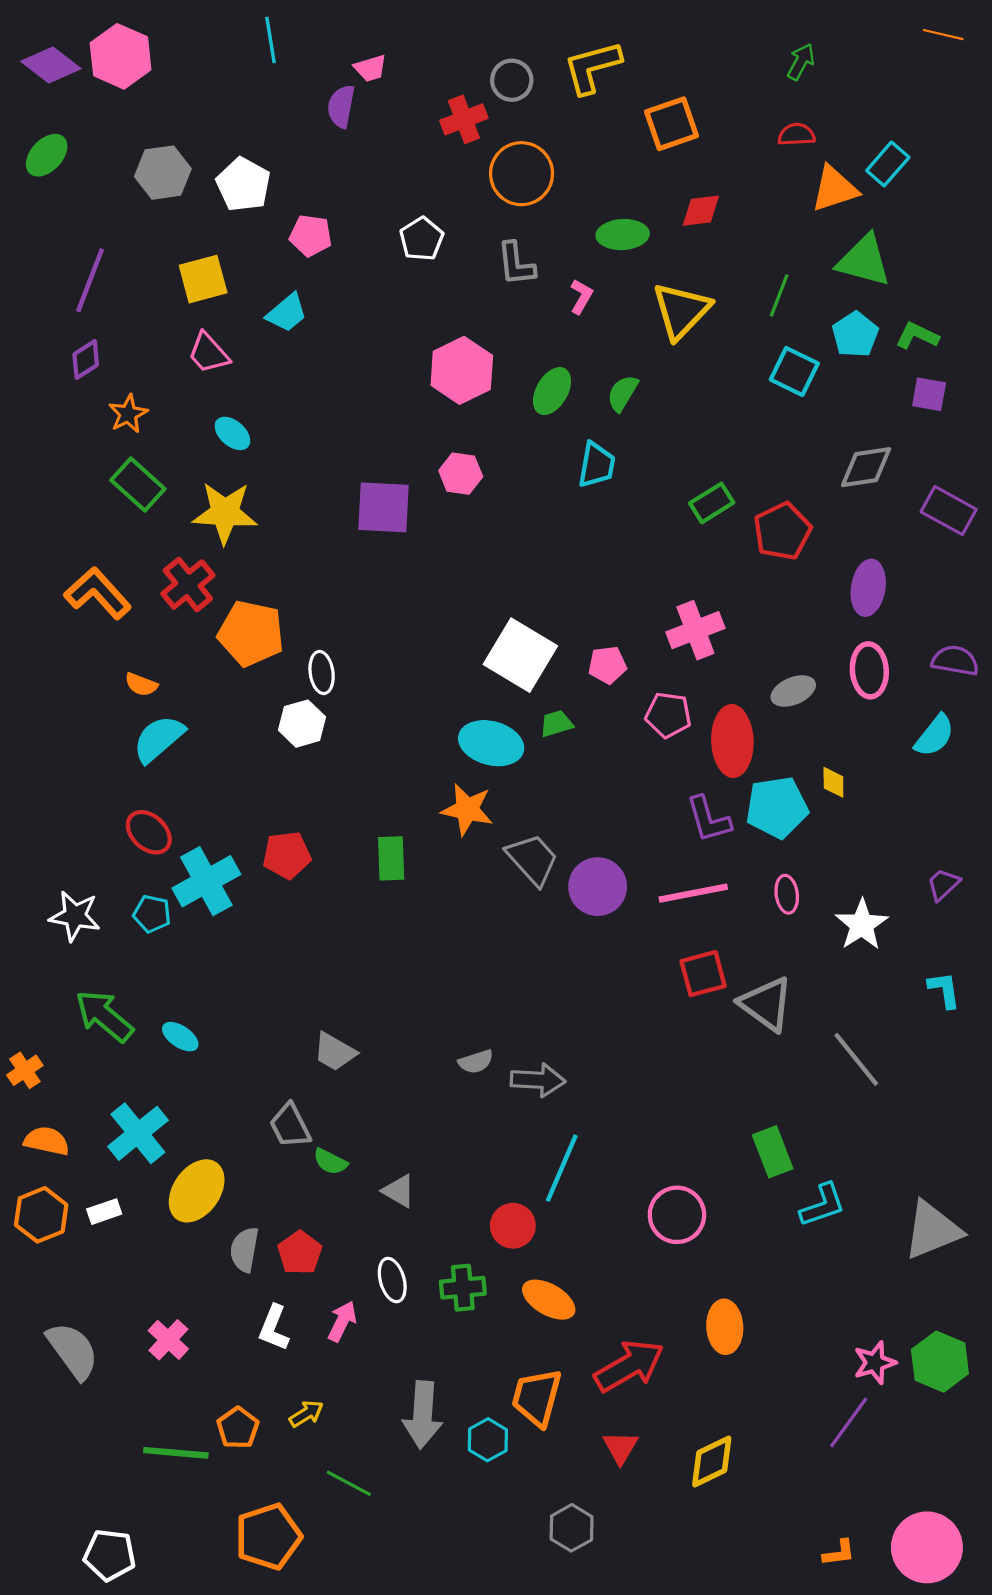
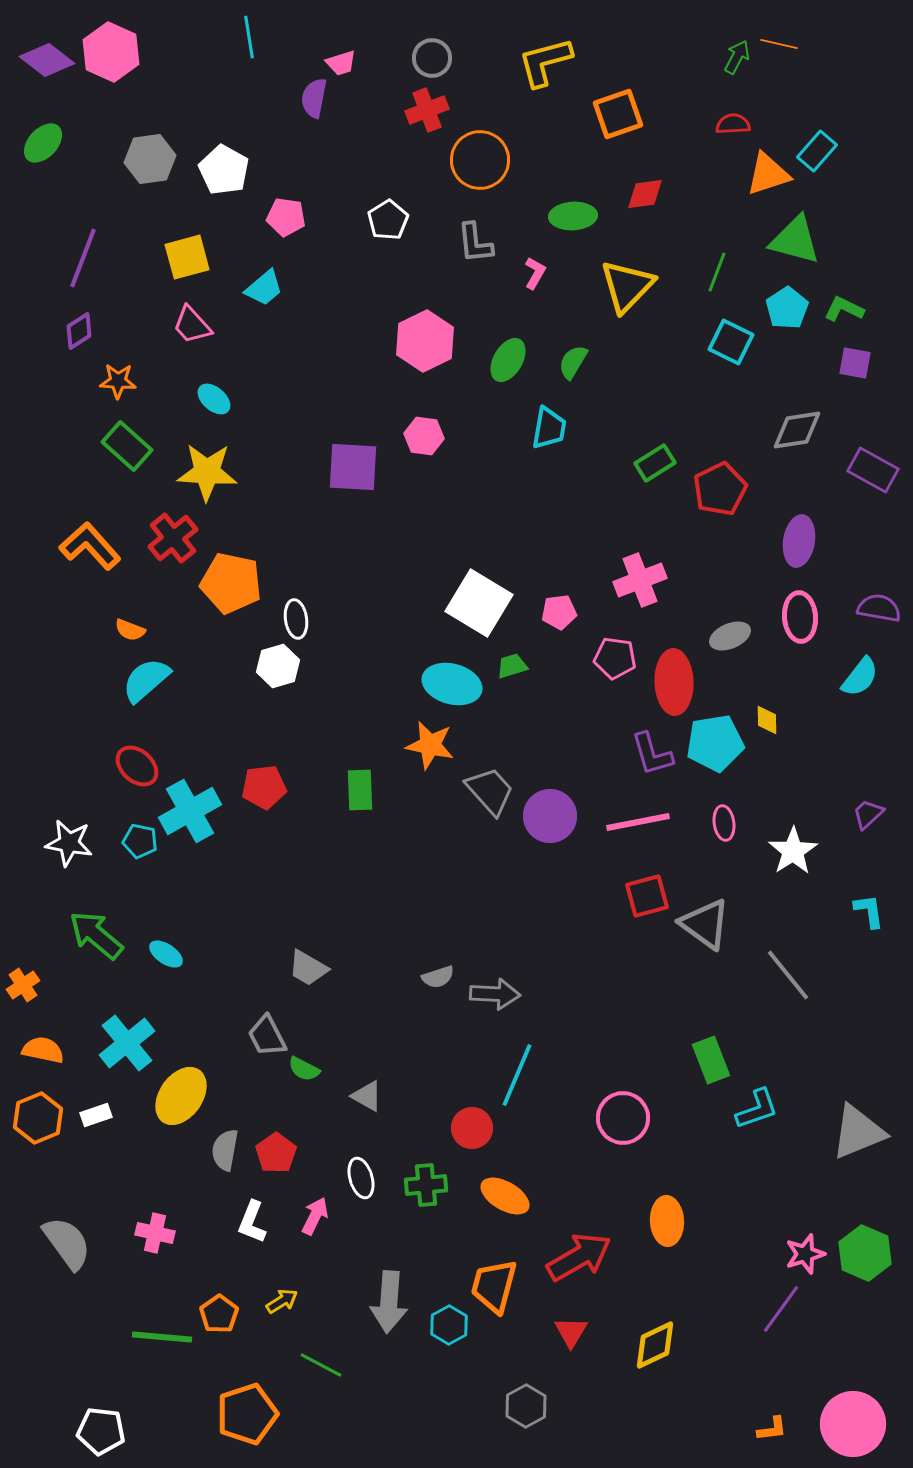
orange line: (943, 35) -> (779, 44), moved
gray circle: (512, 80) -> (432, 58), moved
orange star: (128, 414) -> (118, 381), turned 30
pink cross: (168, 1340) -> (155, 1233), turned -30

